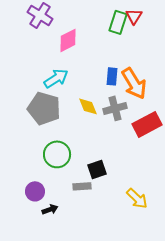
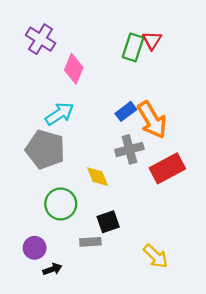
pink diamond: (68, 40) -> (74, 69), turned -40
blue rectangle: (112, 76) -> (126, 111), turned 48
yellow diamond: (88, 106) -> (97, 177), moved

